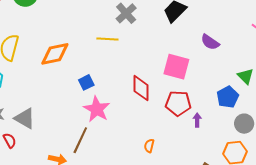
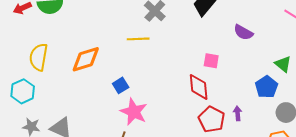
pink square: (176, 67) -> (211, 61), size x0.6
red diamond: (141, 88) -> (199, 87), moved
red pentagon: (178, 103) -> (212, 119), moved, turned 30

